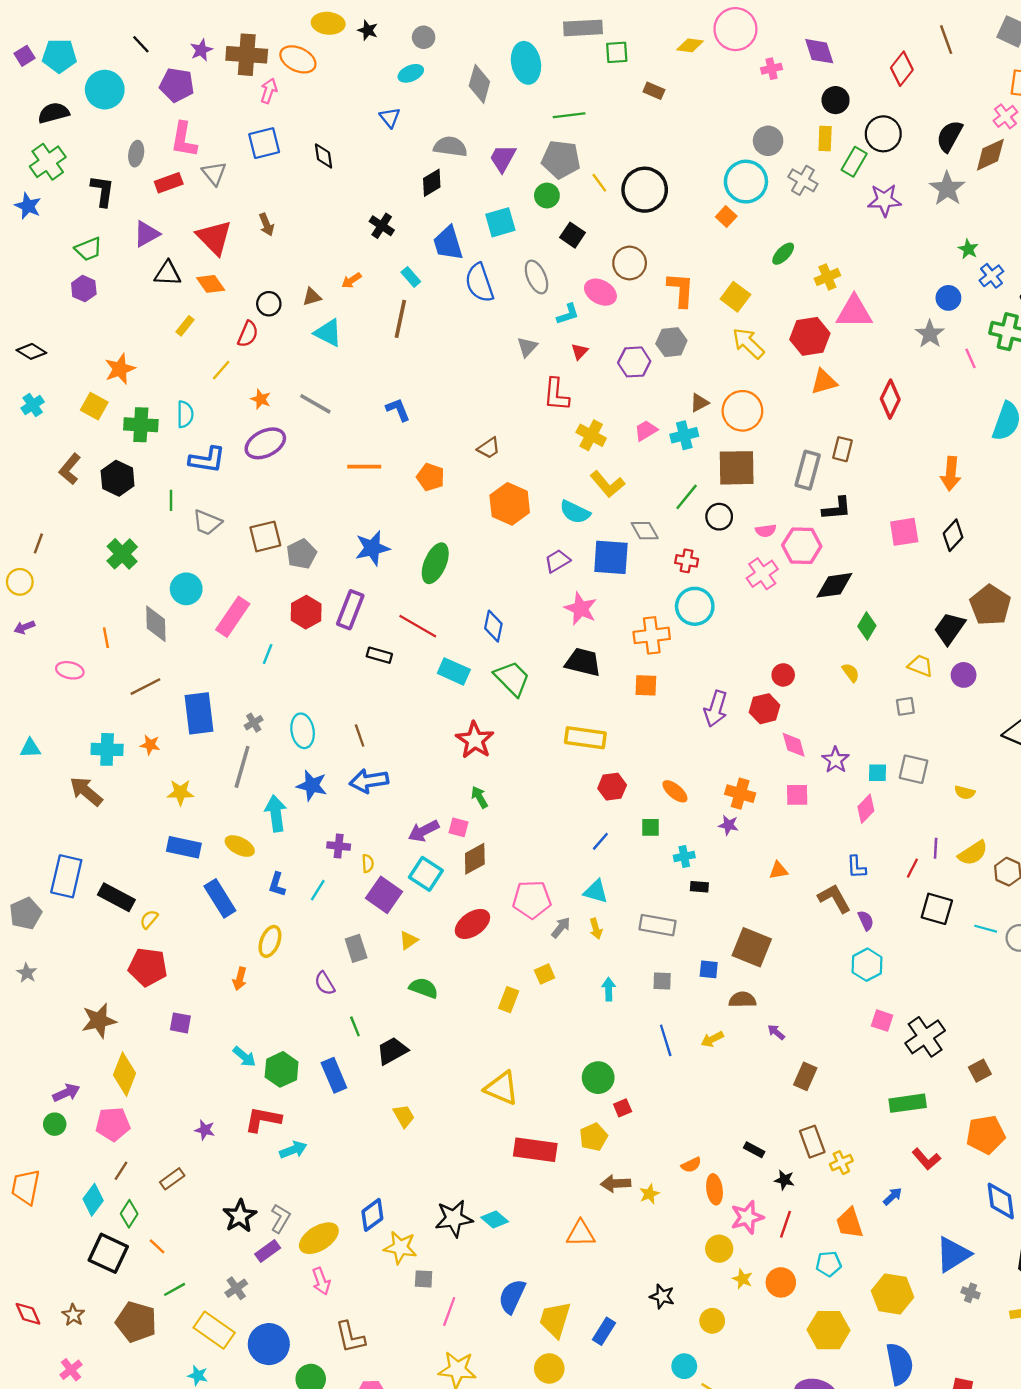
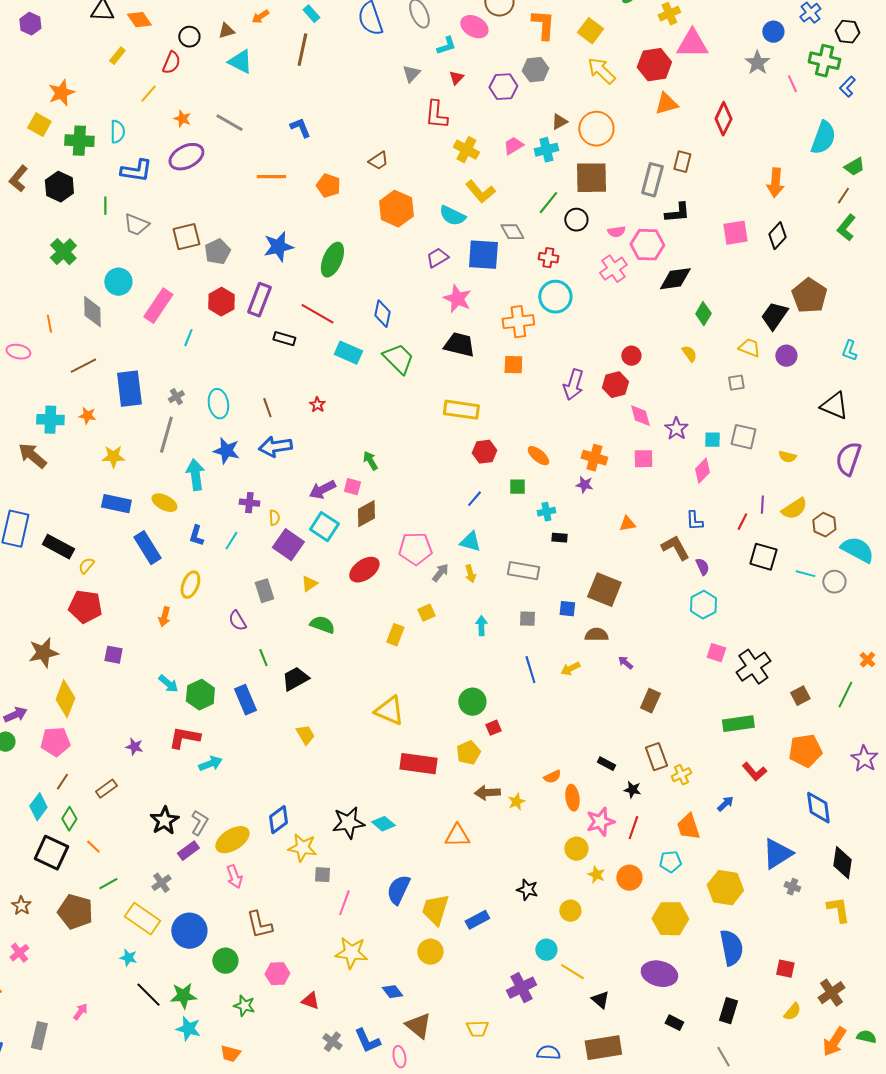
red star: (475, 740) -> (317, 405), moved, size x0.5
blue rectangle: (604, 1331) -> (477, 920), turned 30

